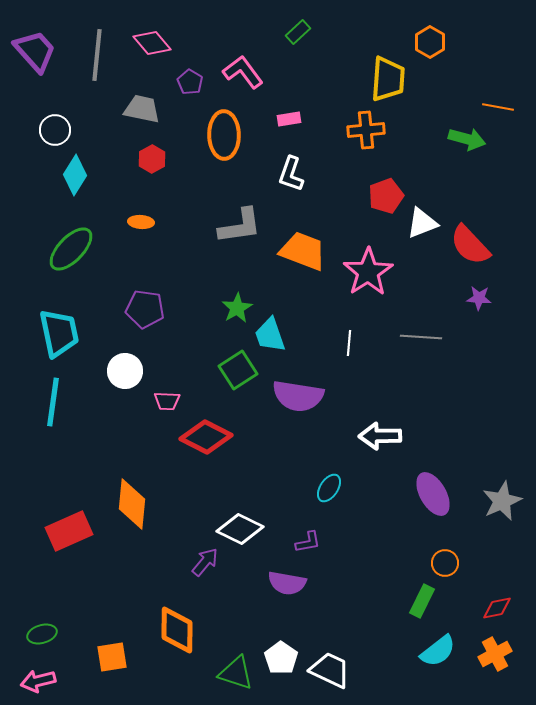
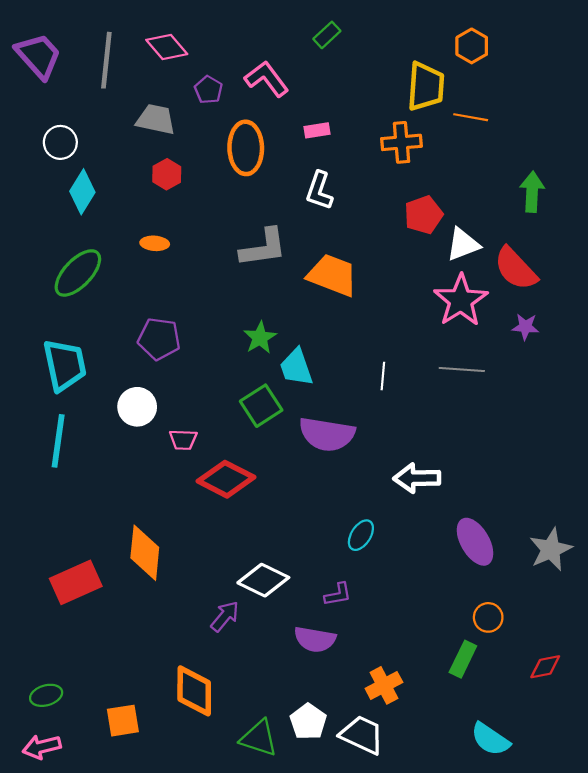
orange line: (498, 107) -> (471, 117), moved
green arrow: (467, 139) -> (532, 192), moved, turned -102
pink star: (368, 272) -> (461, 300), moved
cyan semicircle: (438, 651) -> (490, 739), moved, turned 72
orange cross: (495, 654) -> (384, 685), moved

